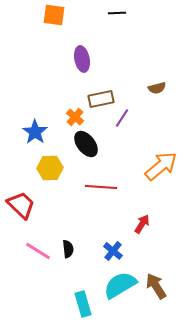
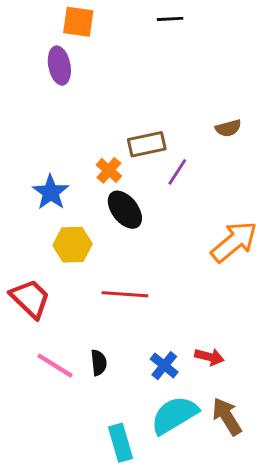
purple ellipse: (82, 59) -> (59, 66), moved
red line: (101, 187) -> (125, 294), moved
red arrow: (142, 224) -> (209, 357), moved, turned 72

